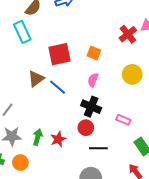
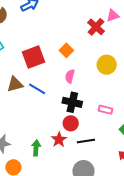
orange square: (94, 53) -> (66, 50), turned 32
brown triangle: (36, 79) -> (15, 84), turned 30
green arrow: (38, 137) -> (36, 148), moved
red star: (58, 139) -> (59, 140), moved

